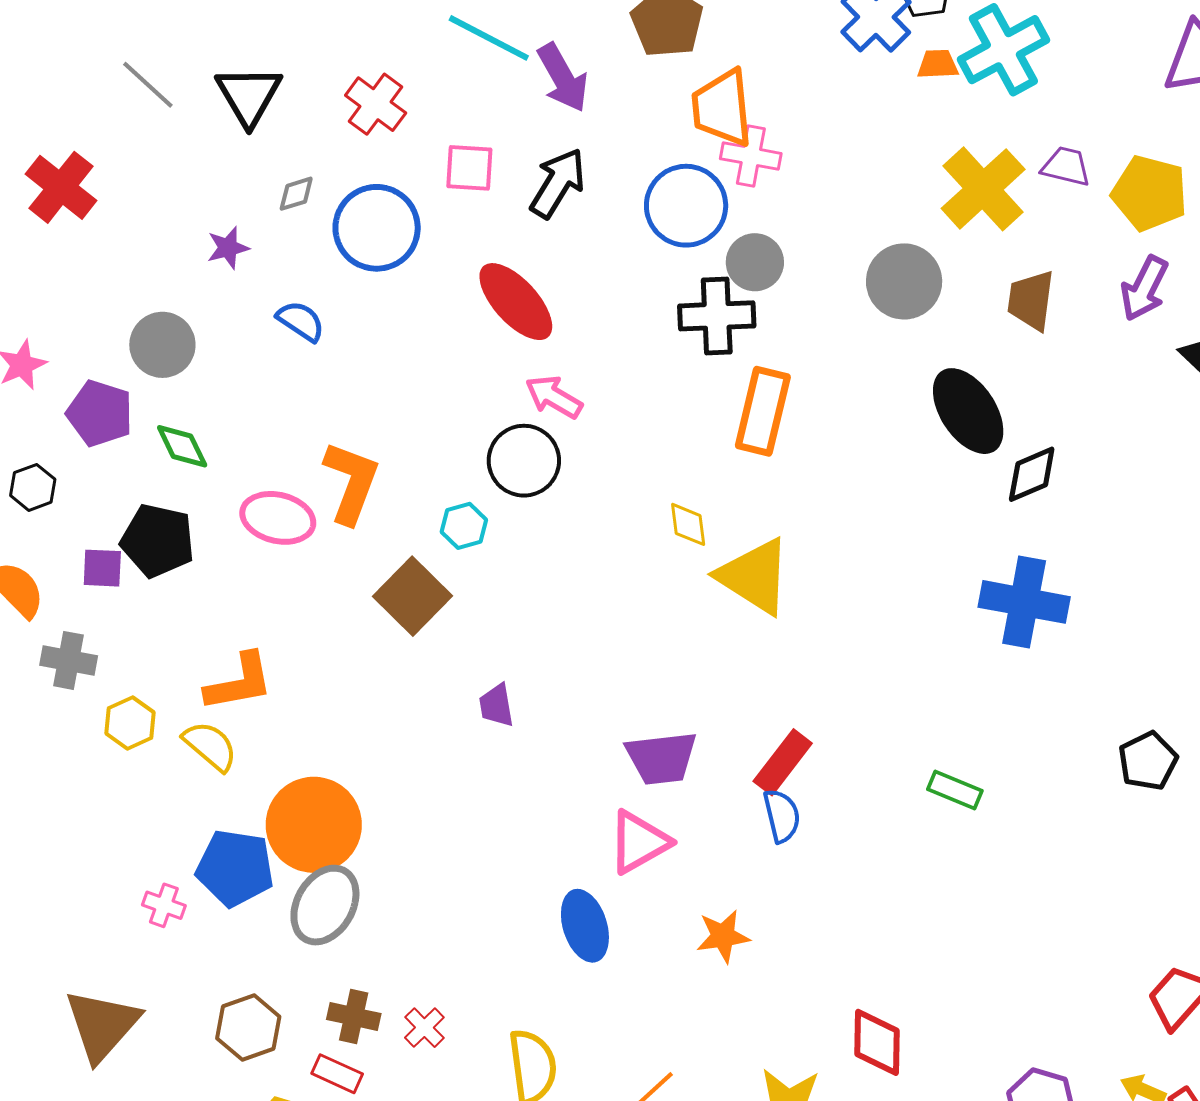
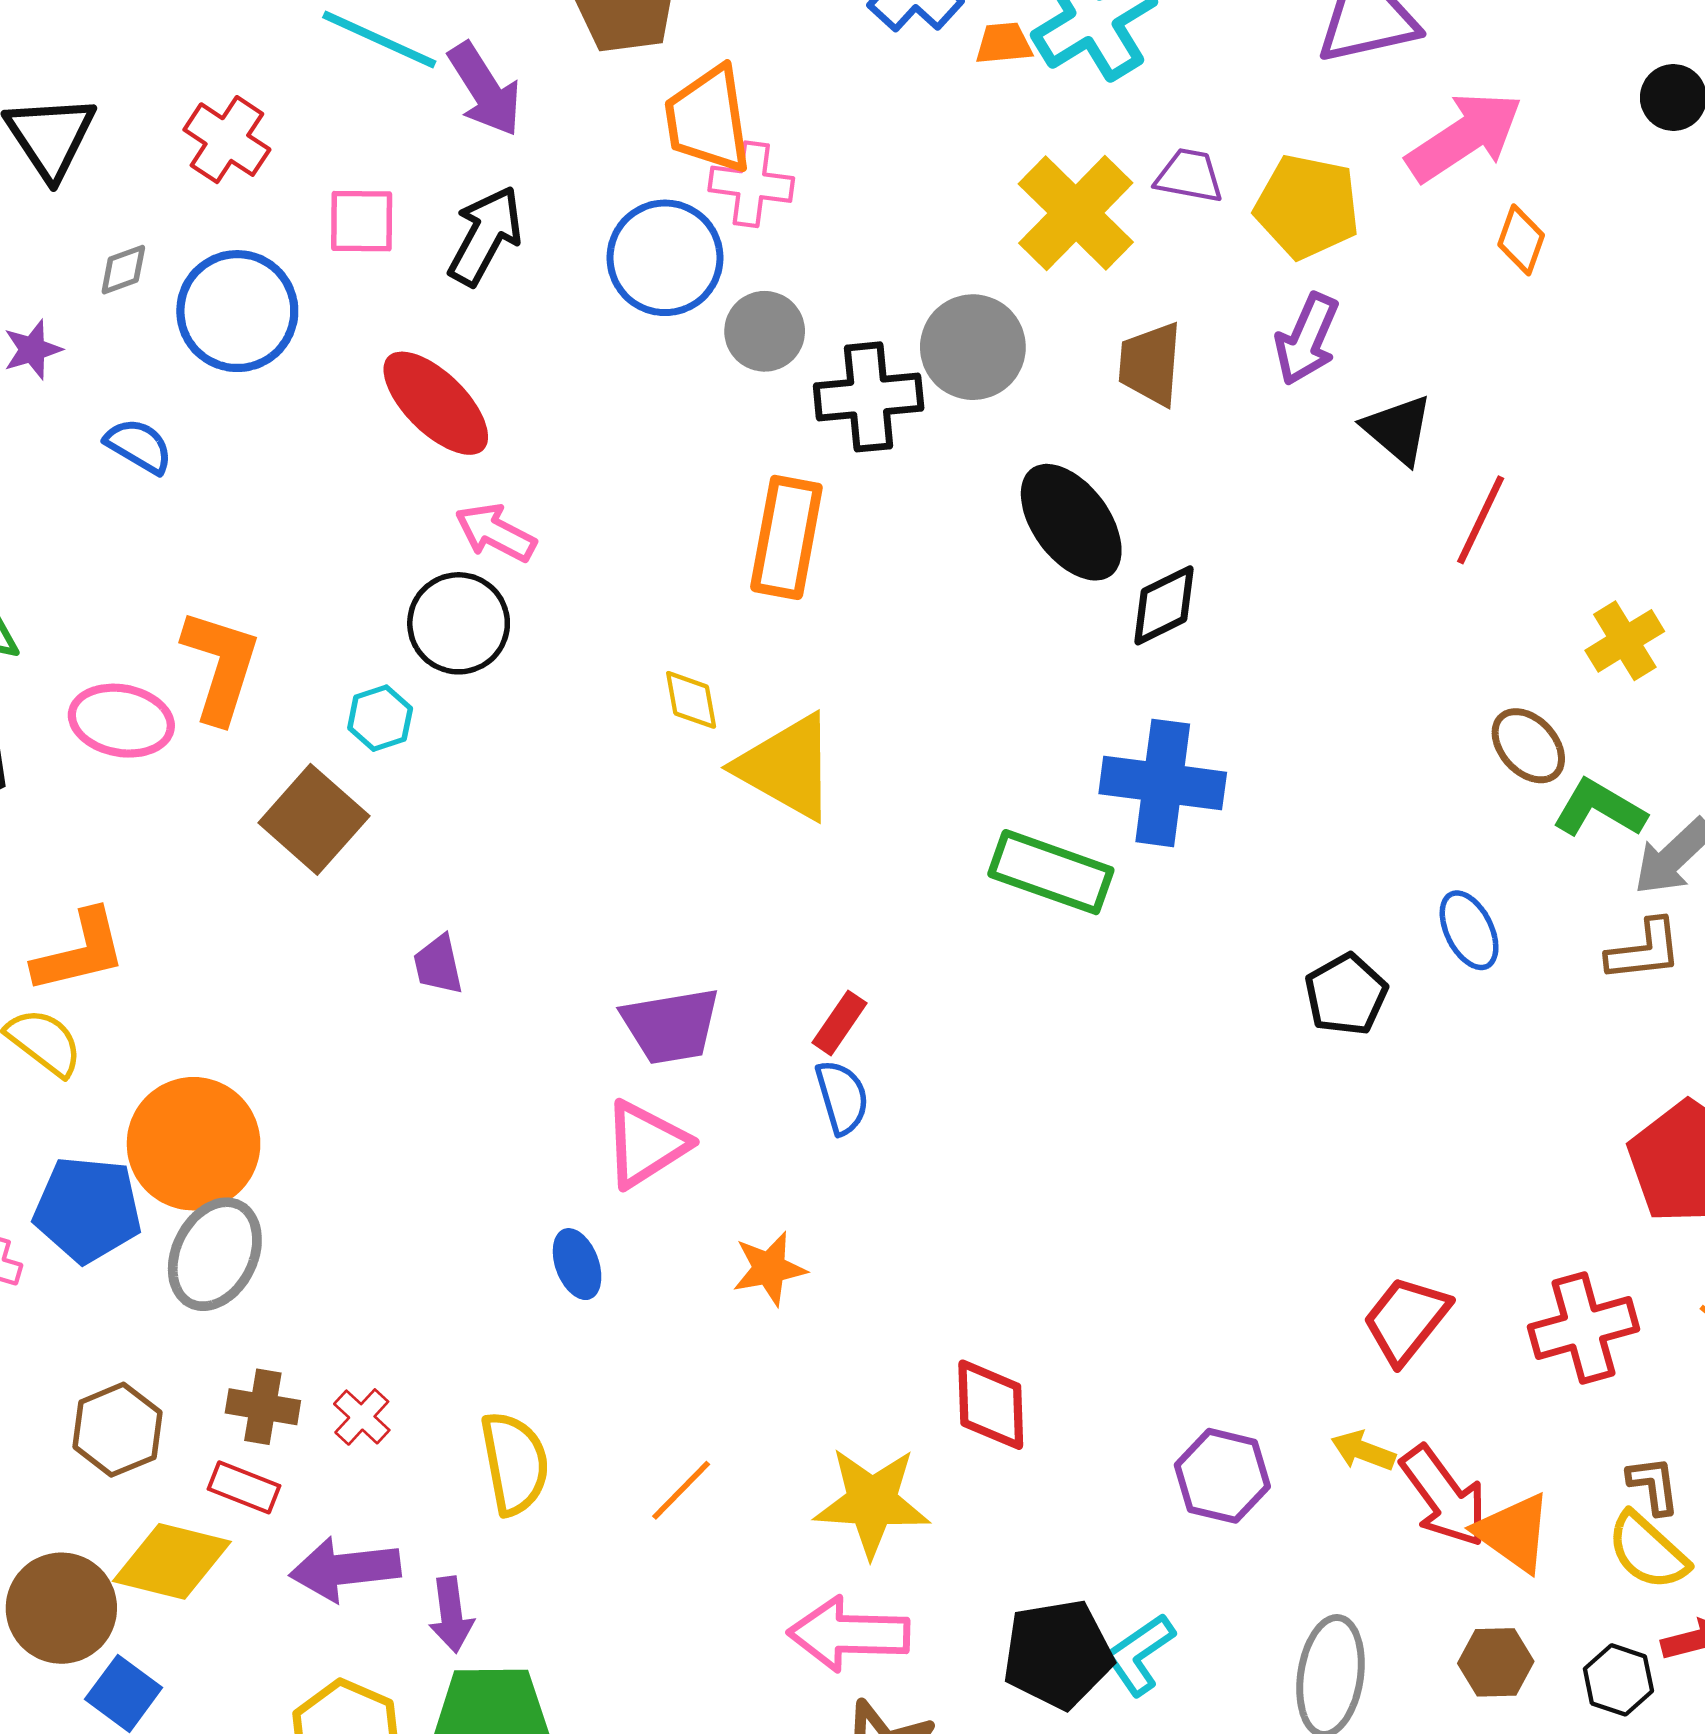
black cross: (717, 316) -> (869, 397), moved
red rectangle: (783, 762) -> (840, 1023), size x0.7
green rectangle: (955, 790) -> (1051, 872), moved, size x1.6
blue ellipse: (585, 926) -> (577, 1264), size x0.7

